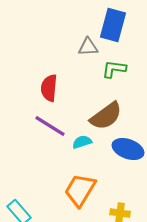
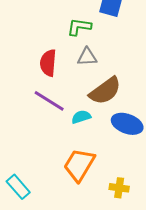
gray triangle: (88, 47) -> (87, 57), moved
green L-shape: (114, 69) -> (79, 27), moved

